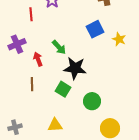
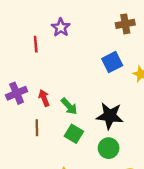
purple cross: (17, 44) -> (17, 93), moved
green arrow: (59, 47) -> (69, 106), moved
black star: (75, 68) -> (110, 116), moved

